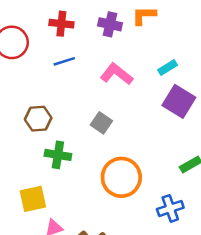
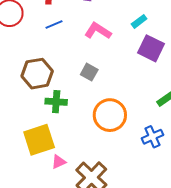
brown hexagon: (38, 119) -> (37, 74), size x1.4
yellow square: (33, 199) -> (39, 140), size x1.4

